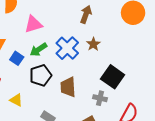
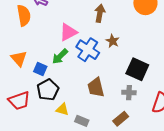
pink triangle: (33, 24) -> (68, 32), moved
black pentagon: (40, 75) -> (48, 90), moved
yellow triangle: (16, 100) -> (62, 109), moved

